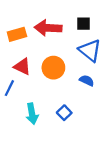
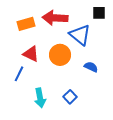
black square: (83, 24) -> (99, 13), moved
blue triangle: (90, 50) -> (80, 35), moved

